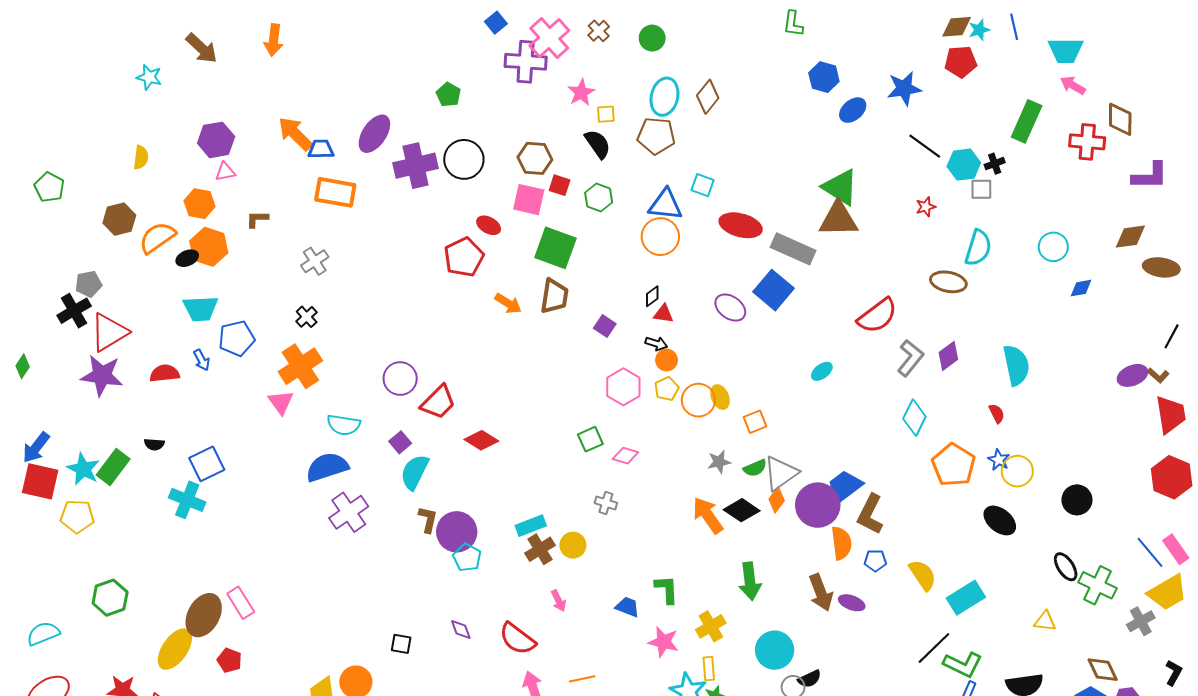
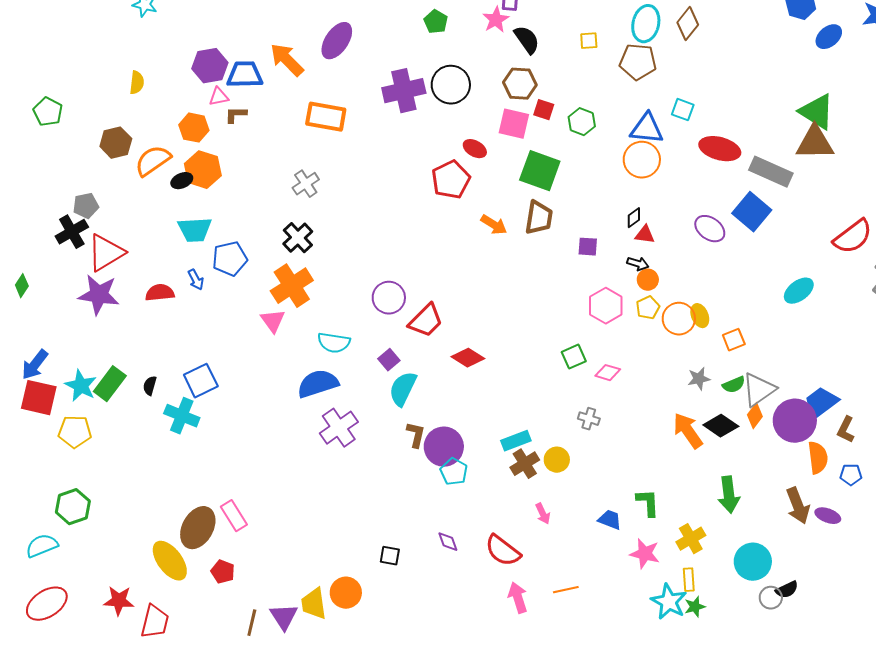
pink star: (581, 93) -> (496, 20), moved
purple ellipse: (374, 134) -> (337, 41), moved
black semicircle: (598, 144) -> (527, 40), moved
blue trapezoid: (321, 149) -> (245, 75), moved, size x1.4
brown L-shape: (257, 219) -> (236, 115), moved
black cross: (307, 317) -> (298, 238), size x1.4
purple square: (605, 326) -> (588, 247), turned -30
cyan ellipse: (822, 371) -> (799, 291), size x1.4
black semicircle: (154, 444) -> (150, 386), moved, turned 102
brown L-shape: (870, 514) -> (846, 430), size x0.7
green hexagon: (110, 598) -> (73, 507), moved
yellow ellipse: (175, 649) -> (170, 561), turned -72

